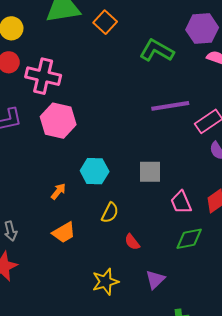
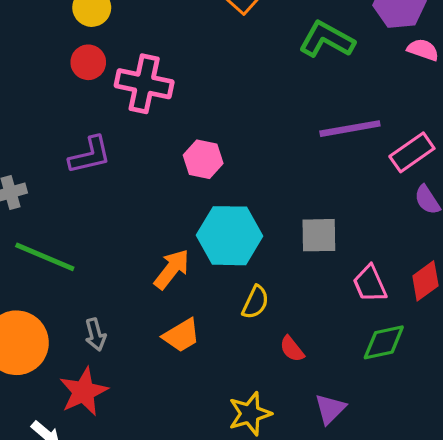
pink hexagon: (58, 121) -> (203, 159), moved, size x0.7
cyan hexagon: (95, 171) -> (229, 236), size x1.4
orange arrow: (58, 191) -> (172, 269), size x1.5

